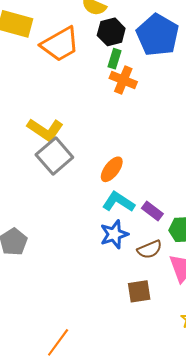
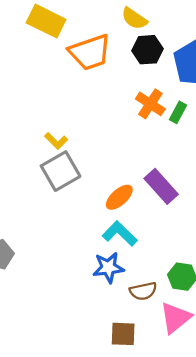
green rectangle: (114, 59) -> (178, 112), moved
yellow L-shape: (45, 130) -> (56, 141), size x0.6
purple rectangle: (152, 211) -> (161, 186), moved, size x1.5

